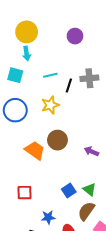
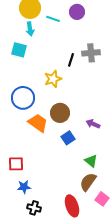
cyan line: (50, 75) -> (53, 19), moved, turned 32
blue circle: (15, 110) -> (23, 98), moved
blue square: (69, 191) -> (68, 138), moved
red square: (25, 193) -> (16, 164), moved
blue star: (48, 217) -> (24, 187), moved

